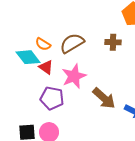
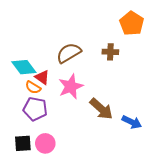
orange semicircle: (43, 44) -> (33, 87), moved
purple pentagon: (52, 98) -> (35, 109), moved

